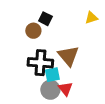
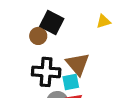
black square: (45, 19) -> (52, 22), size x1.5
cyan square: (52, 75) -> (71, 82), moved

